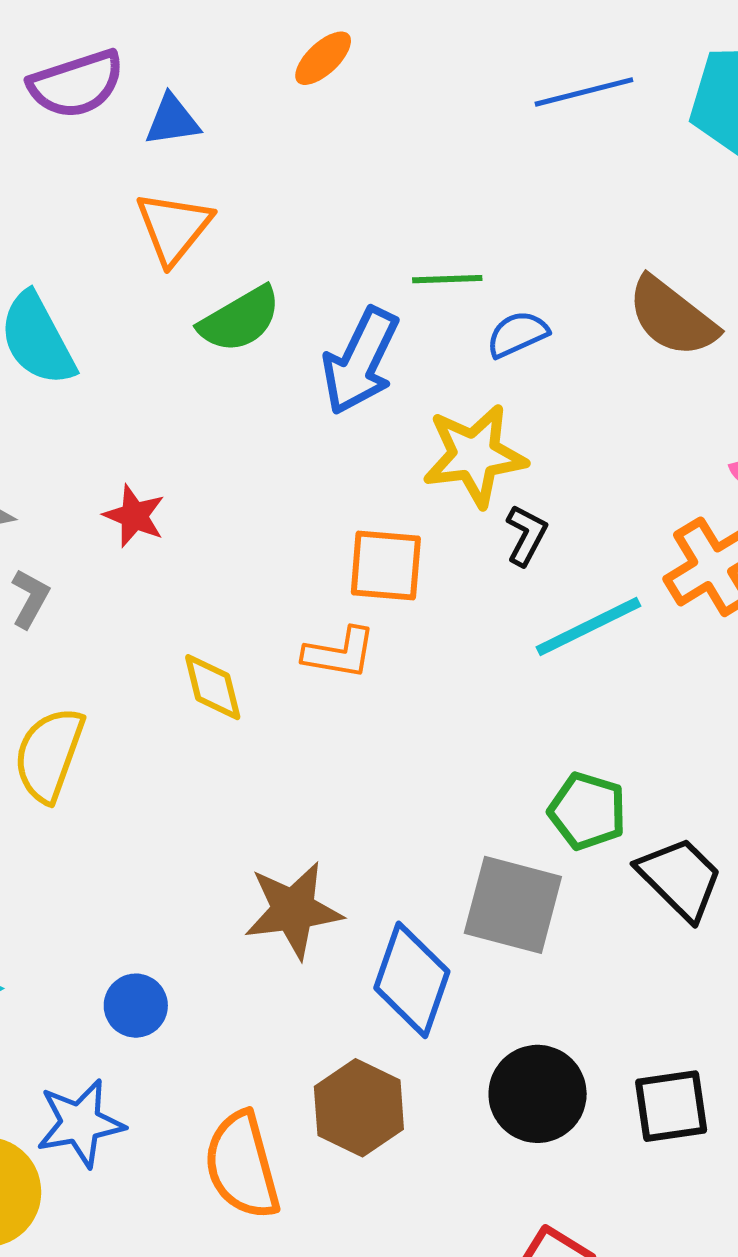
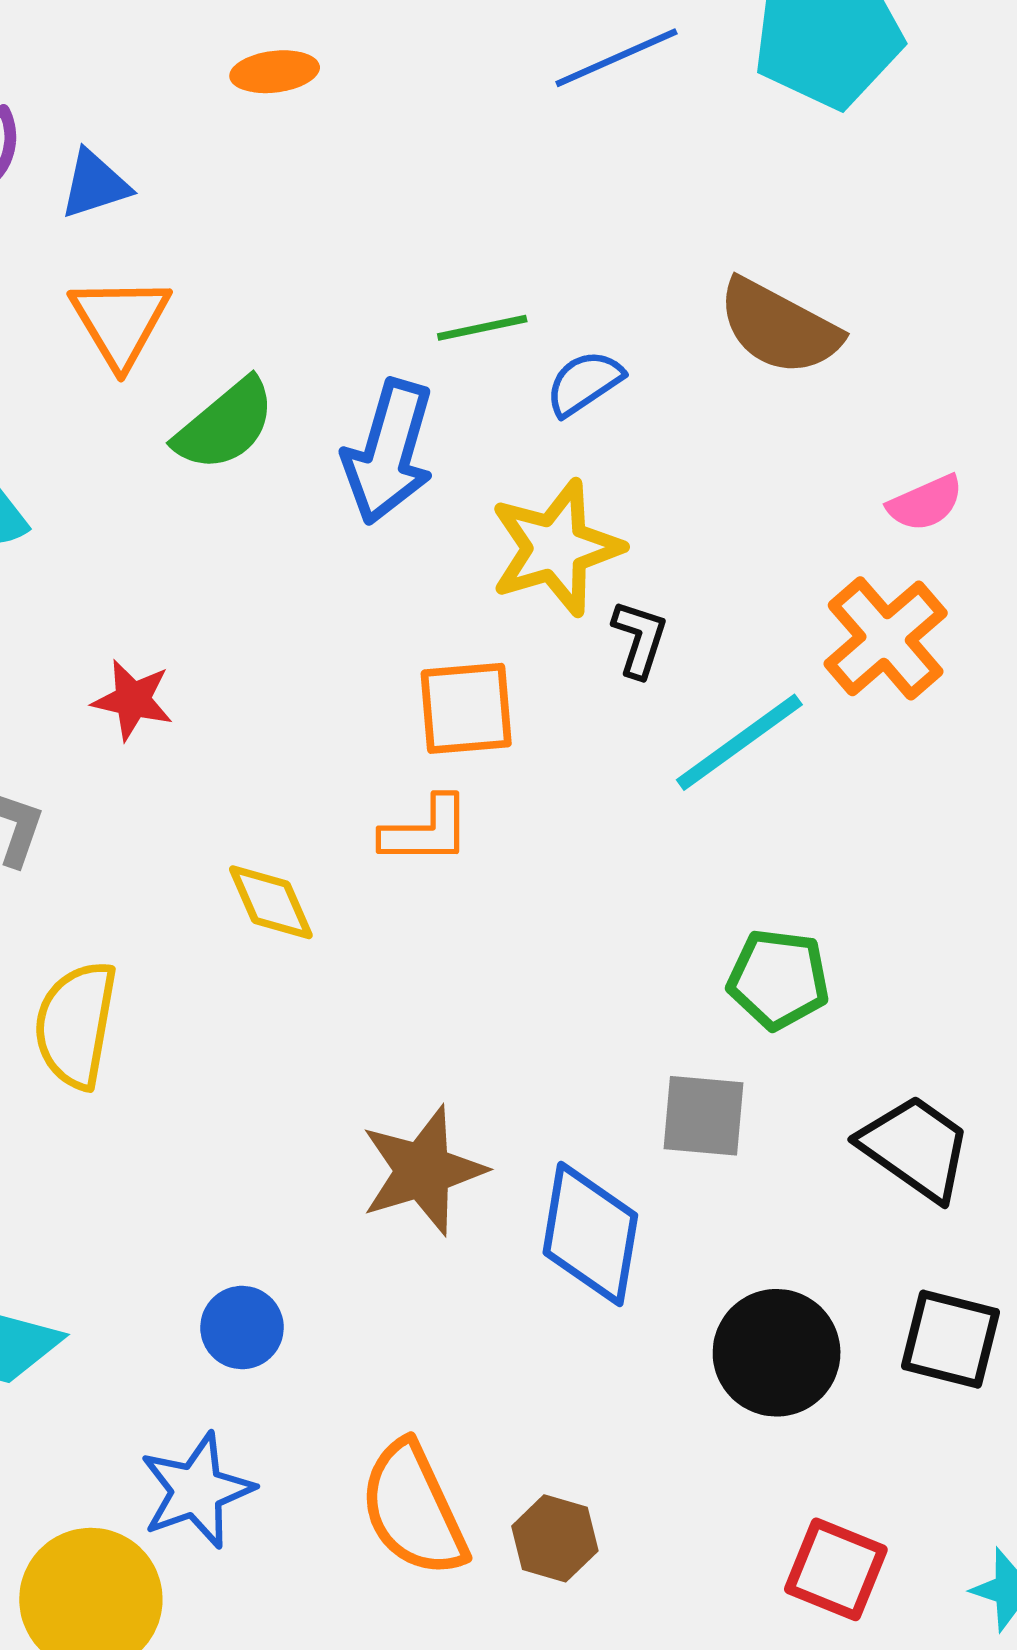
orange ellipse: (323, 58) -> (275, 72), turned 46
black trapezoid: (680, 878) -> (915, 1148), moved
gray square: (513, 905) -> (704, 1116), size x0.7
black square: (671, 1106) -> (950, 1339), turned 32
brown hexagon: (359, 1108) -> (555, 1538), moved, size x0.7

